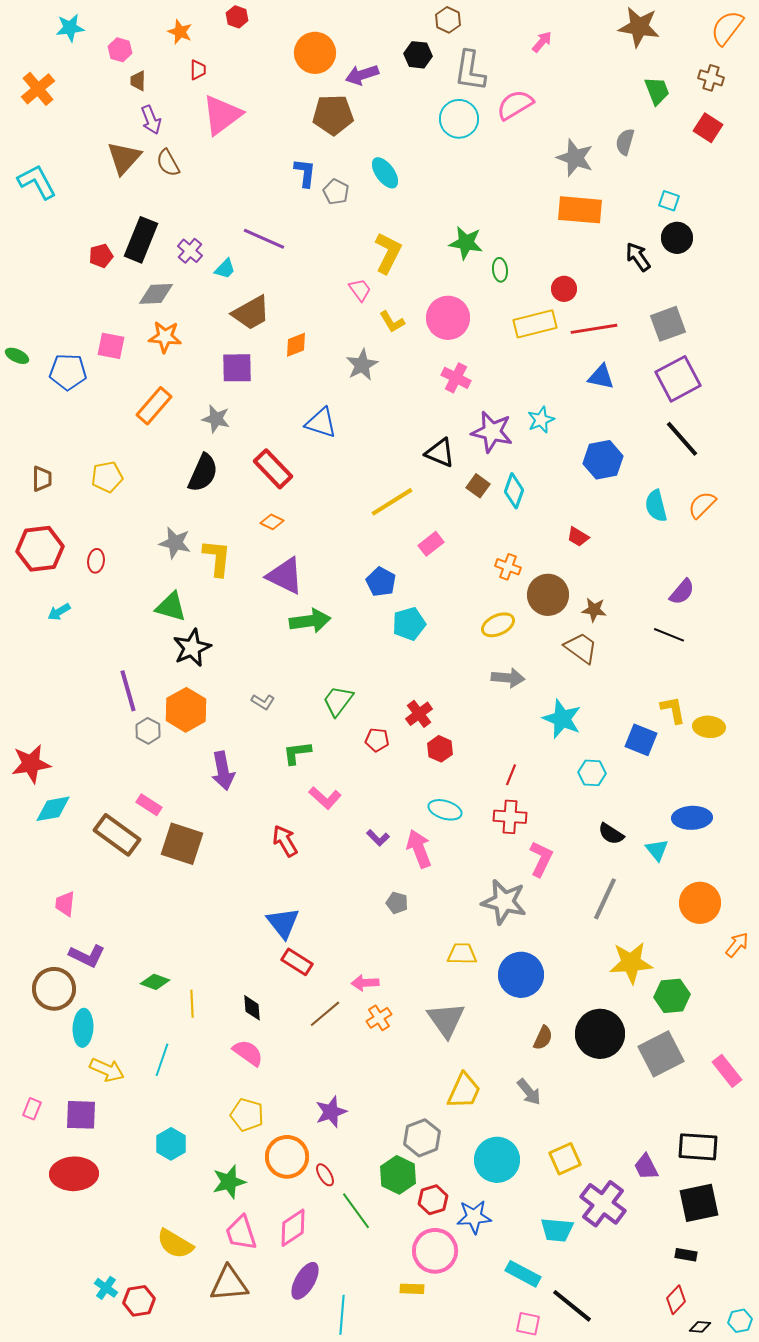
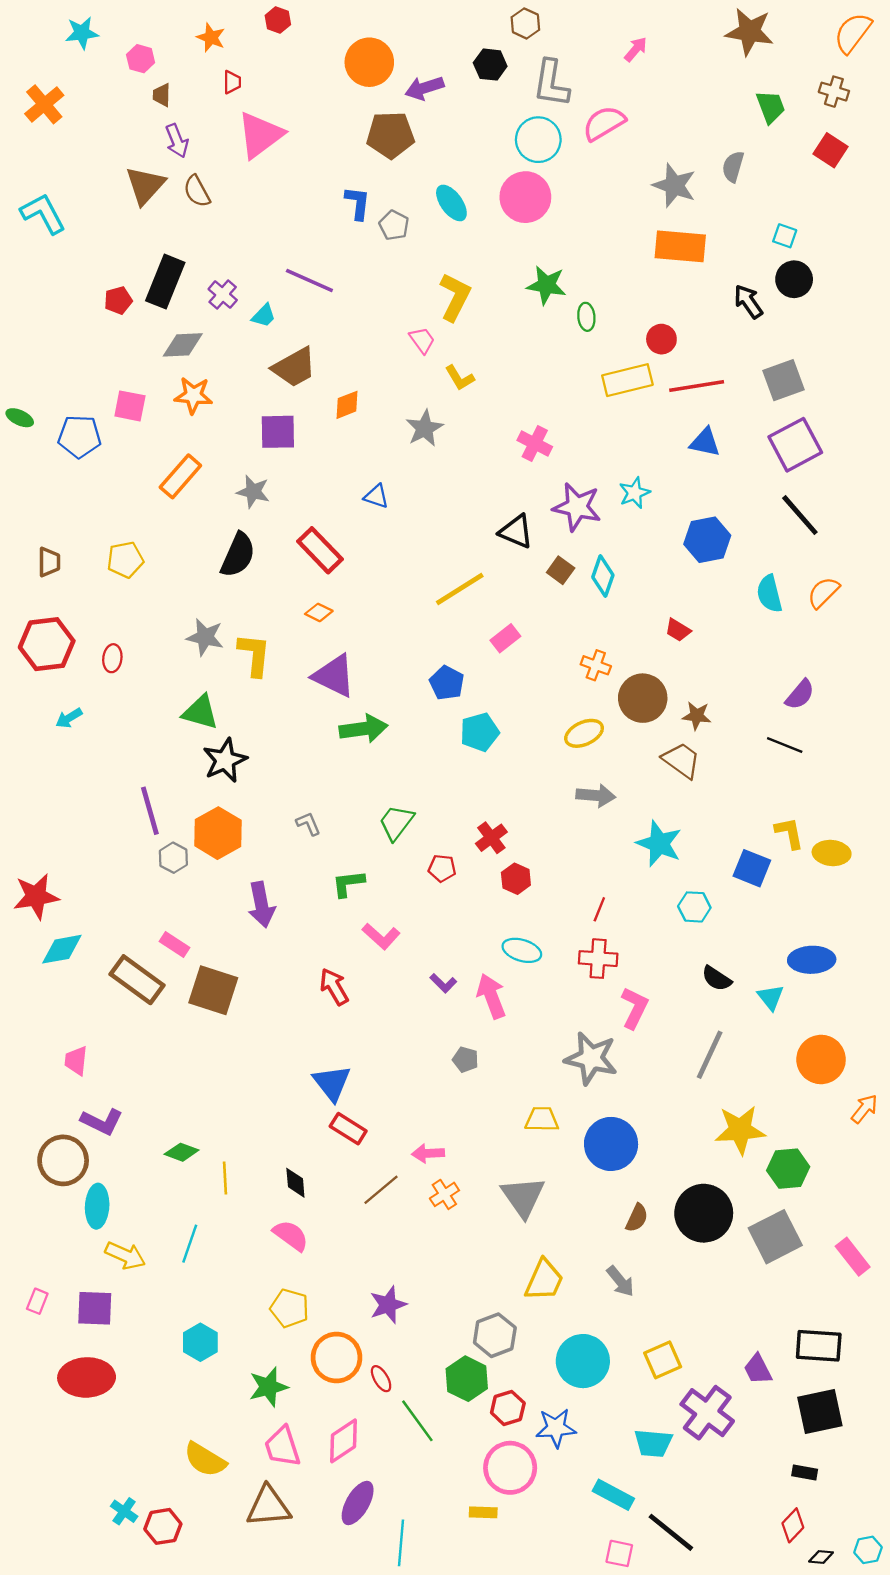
pink circle: (448, 318) -> (525, 197), moved
blue triangle: (321, 423) -> (376, 496), size x0.7
gray L-shape: (263, 702) -> (308, 824), turned -145

